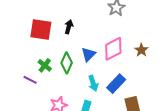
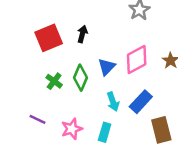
red square: (41, 29) -> (49, 38), turned -30
purple line: (30, 80) -> (38, 119), moved

